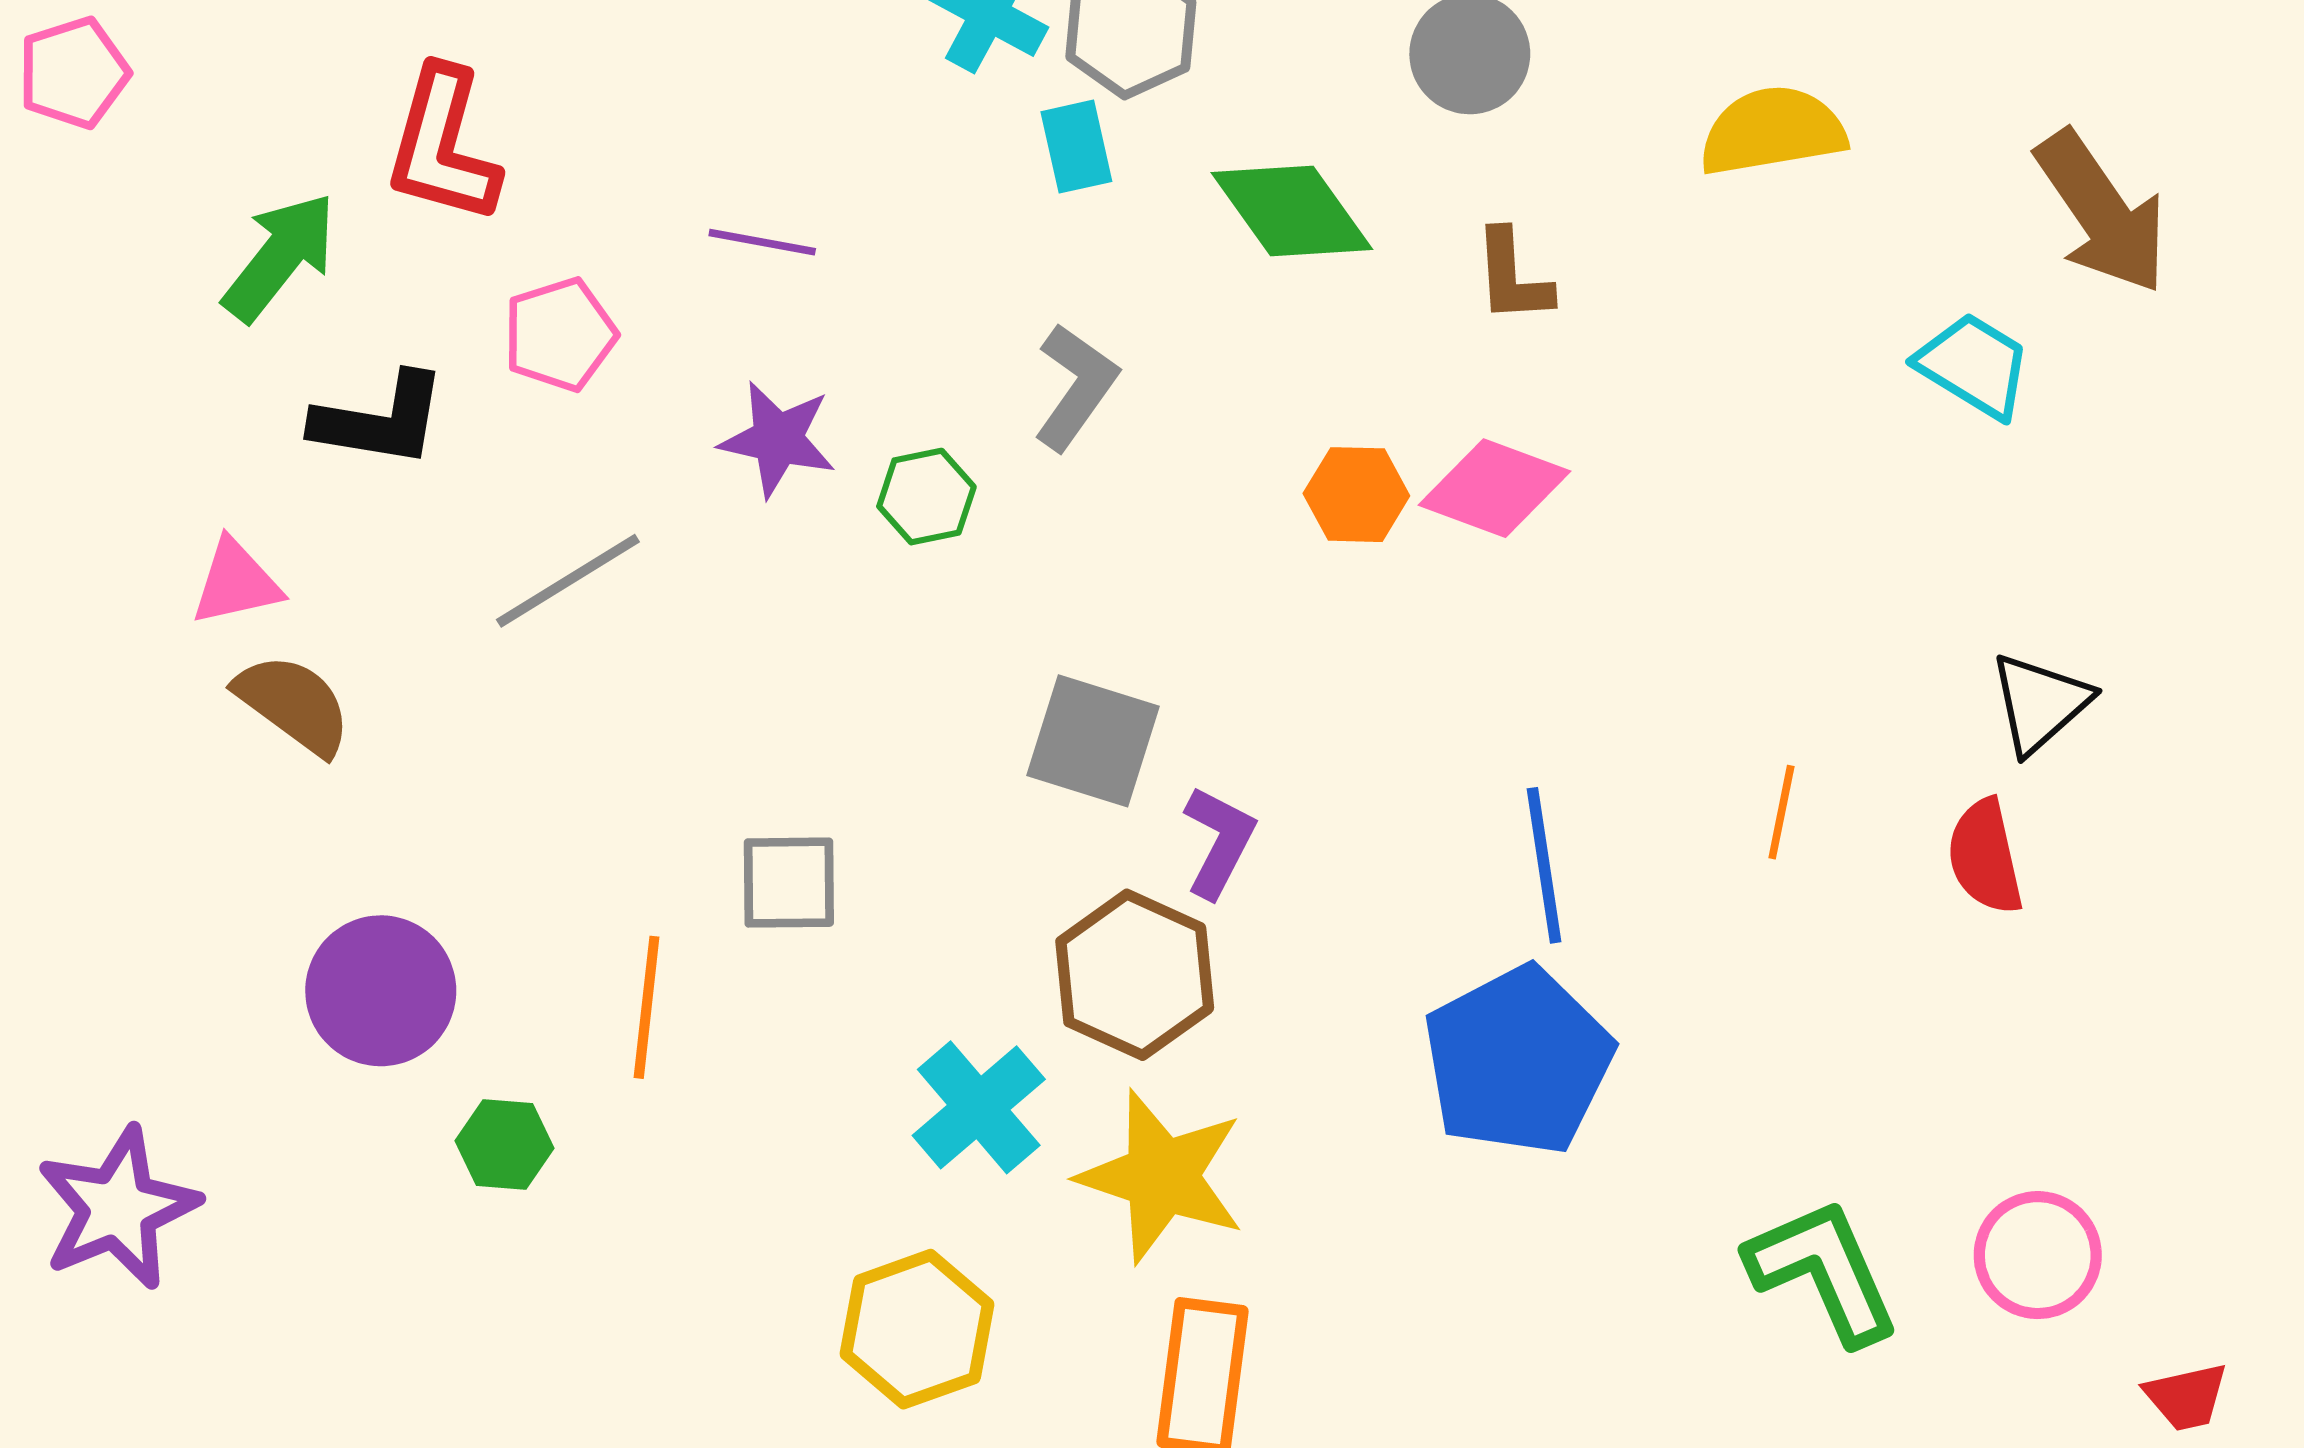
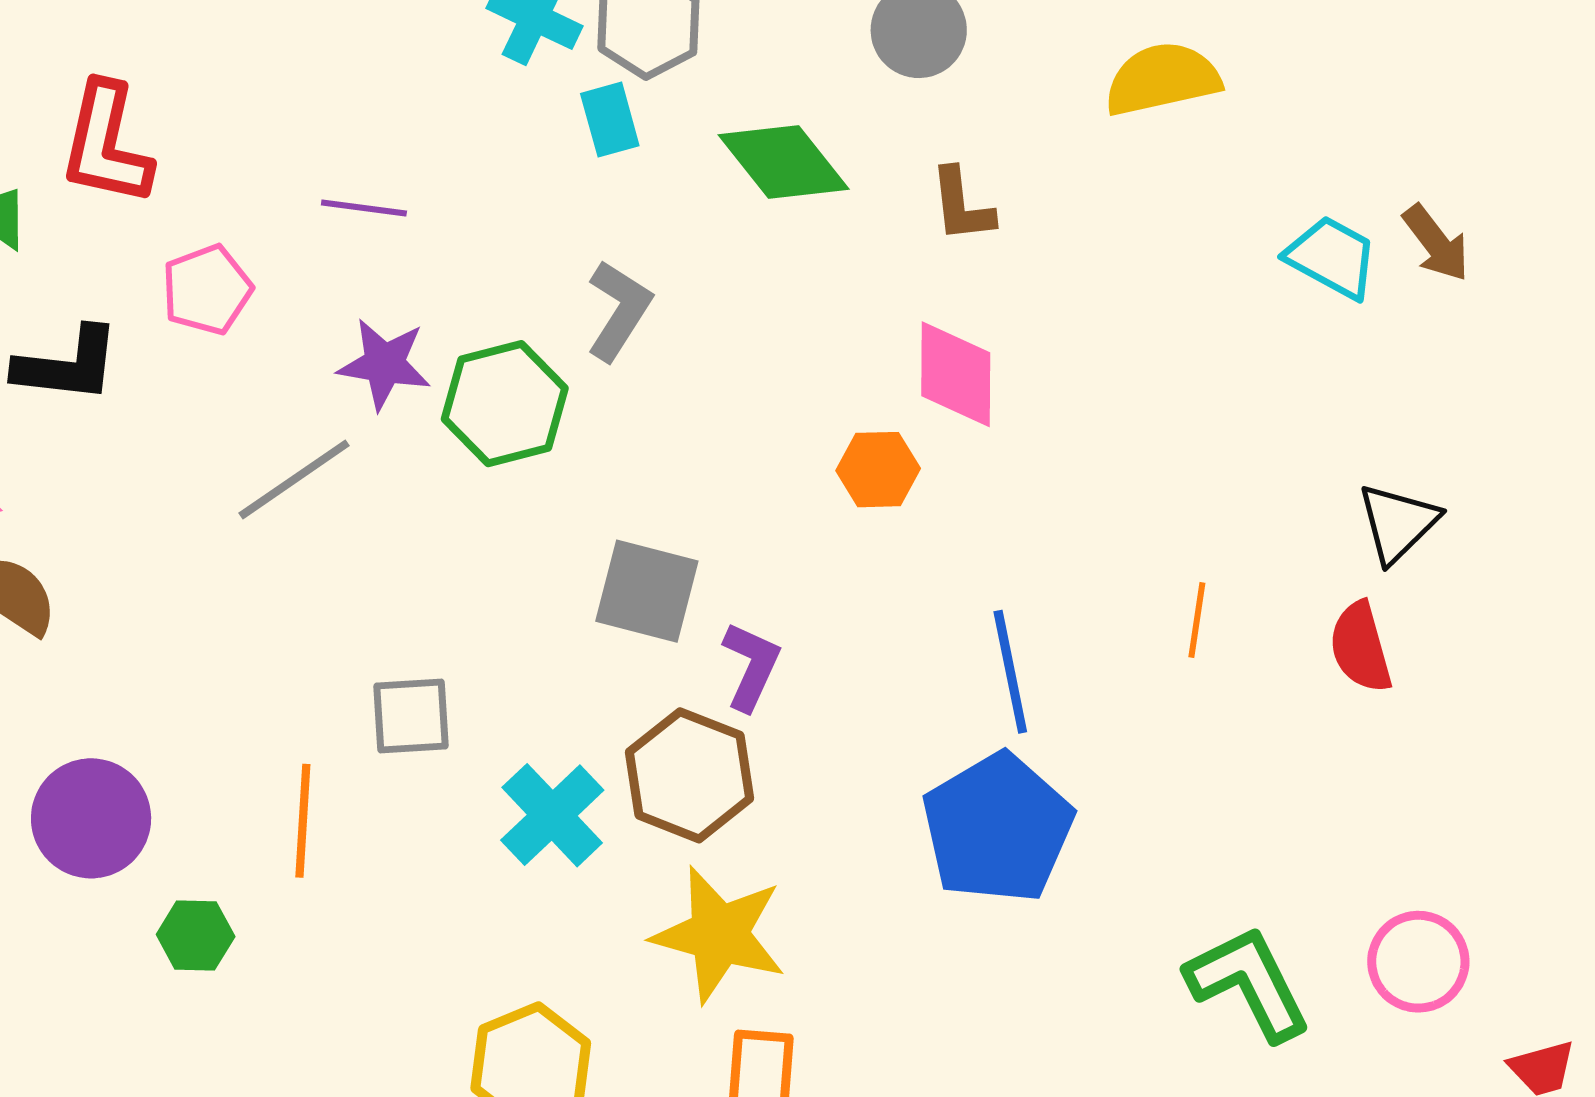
brown arrow: (2102, 212) -> (1436, 243), moved, size x0.6
pink diamond: (1495, 488) -> (956, 374), turned 73
orange hexagon: (1356, 495) -> (878, 470), moved
green hexagon: (926, 497) -> (505, 404), size x1.6
gray line: (568, 581) -> (294, 479), moved
cyan cross: (979, 1107) -> (552, 815), moved

